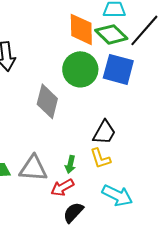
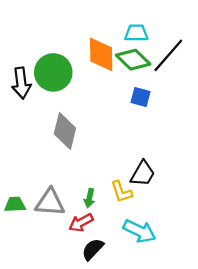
green circle: (80, 69) -> (53, 72), moved
blue square: (118, 69) -> (141, 97), size x0.6
black trapezoid: (104, 132) -> (143, 174), moved

